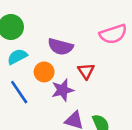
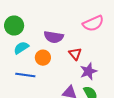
purple star: (63, 90) -> (88, 71), moved
blue line: (19, 92) -> (25, 75), turned -42

